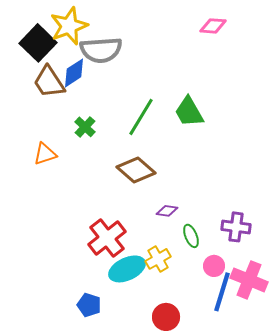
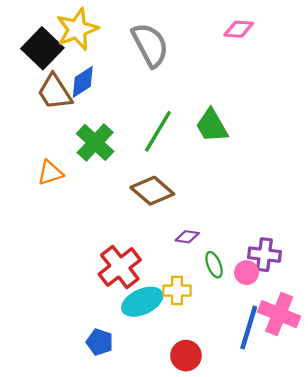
gray semicircle: (101, 50) -> (150, 45), moved, turned -114
green cross: (85, 127) -> (95, 142), size x1.6
yellow cross: (158, 259) -> (177, 291), turned 30
pink circle: (214, 266) -> (247, 273), moved

